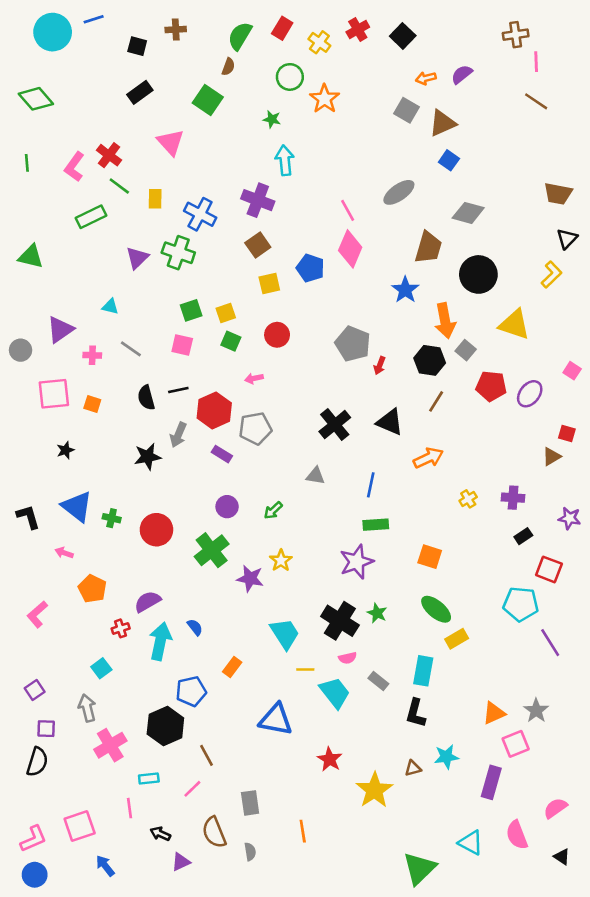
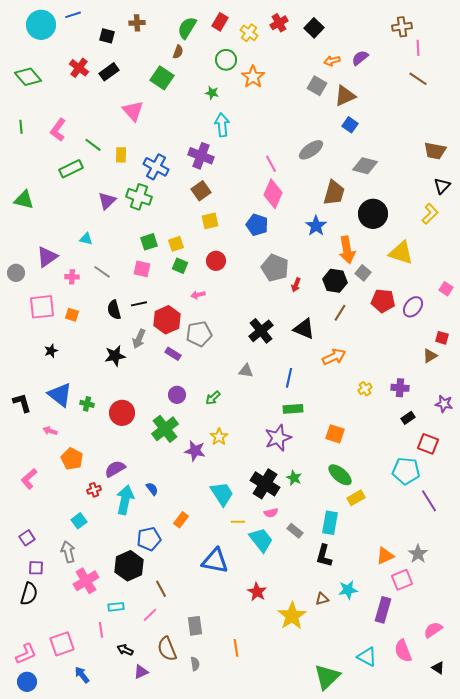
red cross: (109, 155) -> (79, 68), moved
blue pentagon: (310, 268) -> (257, 225), moved

